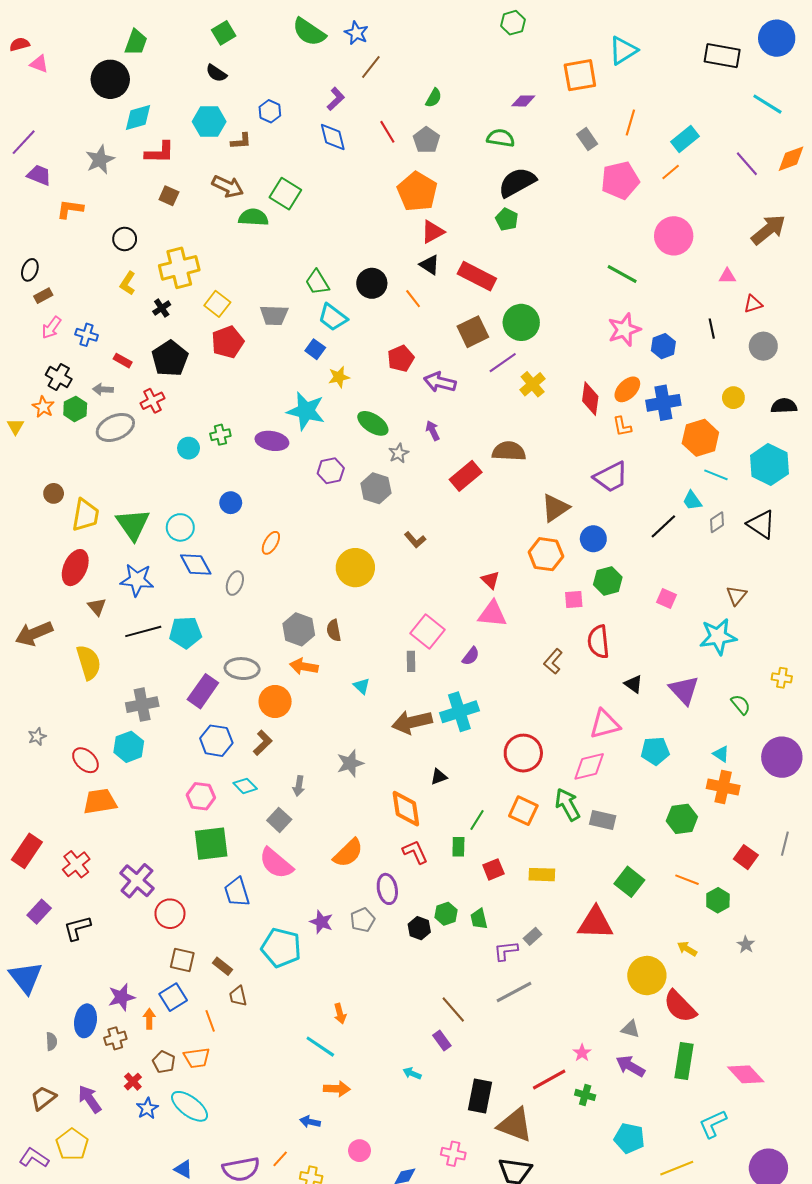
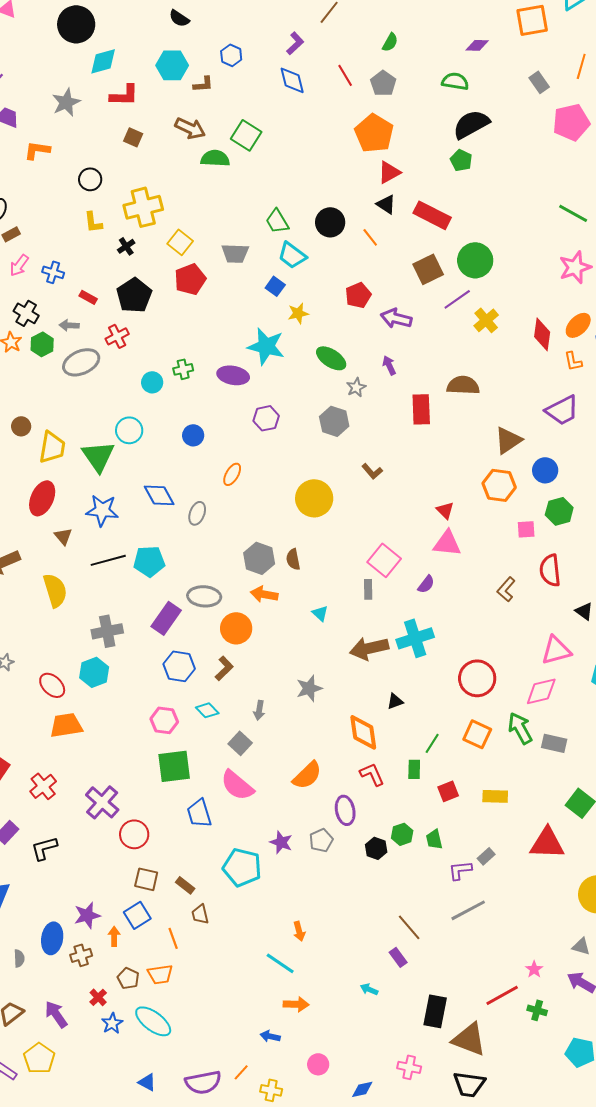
yellow L-shape: (128, 283) -> (93, 222), turned -40
purple hexagon: (331, 471) -> (266, 418), moved
red rectangle: (466, 476) -> (421, 409), turned -52
cyan circle: (180, 527) -> (129, 430), moved

